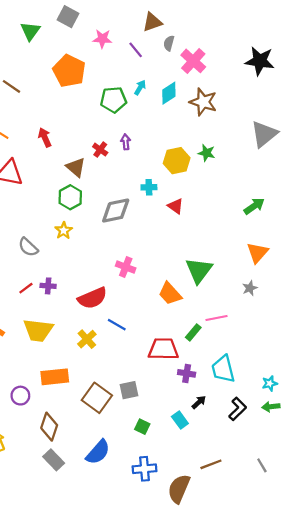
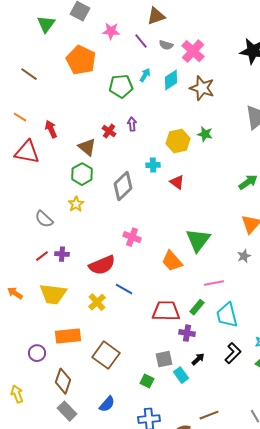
gray semicircle: (169, 43) -> (166, 45), moved, turned -88
red arrow: (45, 137) -> (51, 129), moved
gray diamond: (116, 211) -> (123, 186), turned -32
green rectangle: (193, 332) -> (197, 307), moved
cyan trapezoid: (223, 369) -> (227, 315), moved
gray square: (129, 390) -> (164, 359), moved
black L-shape: (238, 409) -> (233, 353), moved
blue semicircle: (98, 452) -> (107, 404), size x0.7

